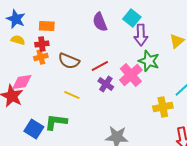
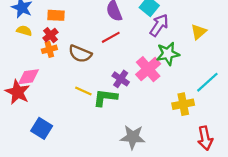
purple arrow: (141, 35) -> (159, 25), turned -145
red cross: (42, 44) -> (50, 35), turned -32
green star: (149, 61) -> (168, 54), turned -30
red line: (100, 66) -> (111, 37), moved
green L-shape: (56, 122) -> (105, 98), moved

